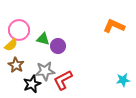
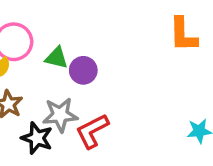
orange L-shape: (114, 26) -> (183, 35), turned -115
black star: (32, 84) -> (37, 138), turned -30

